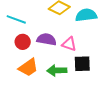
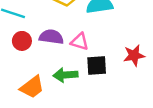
orange trapezoid: (28, 67) -> (32, 87), moved

